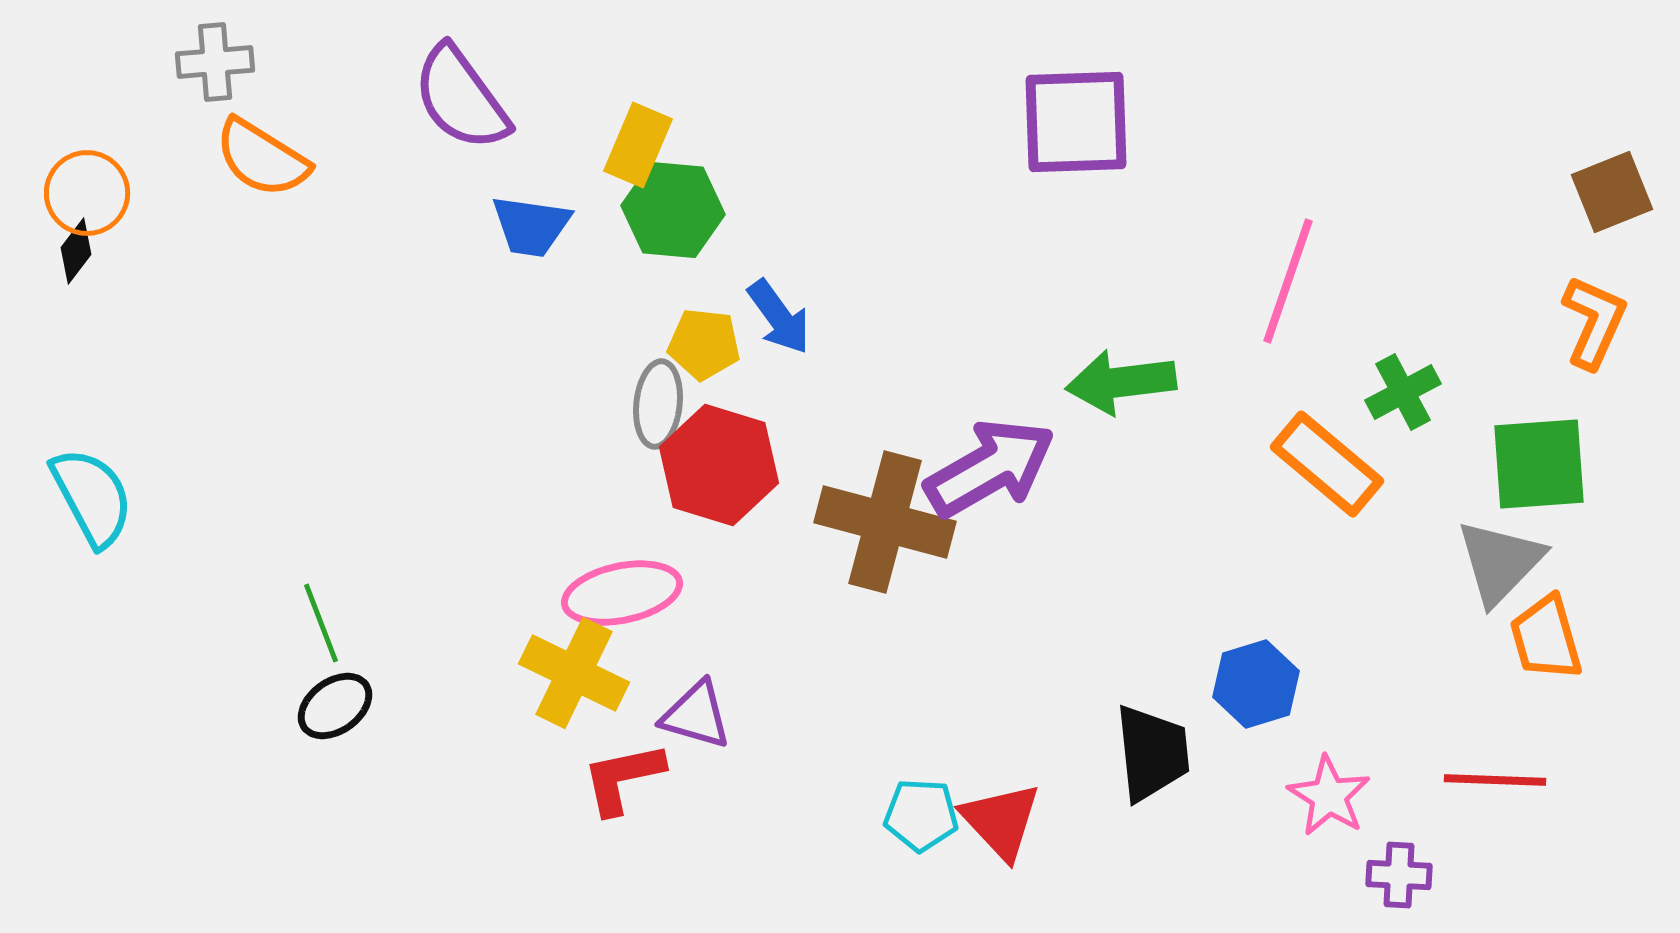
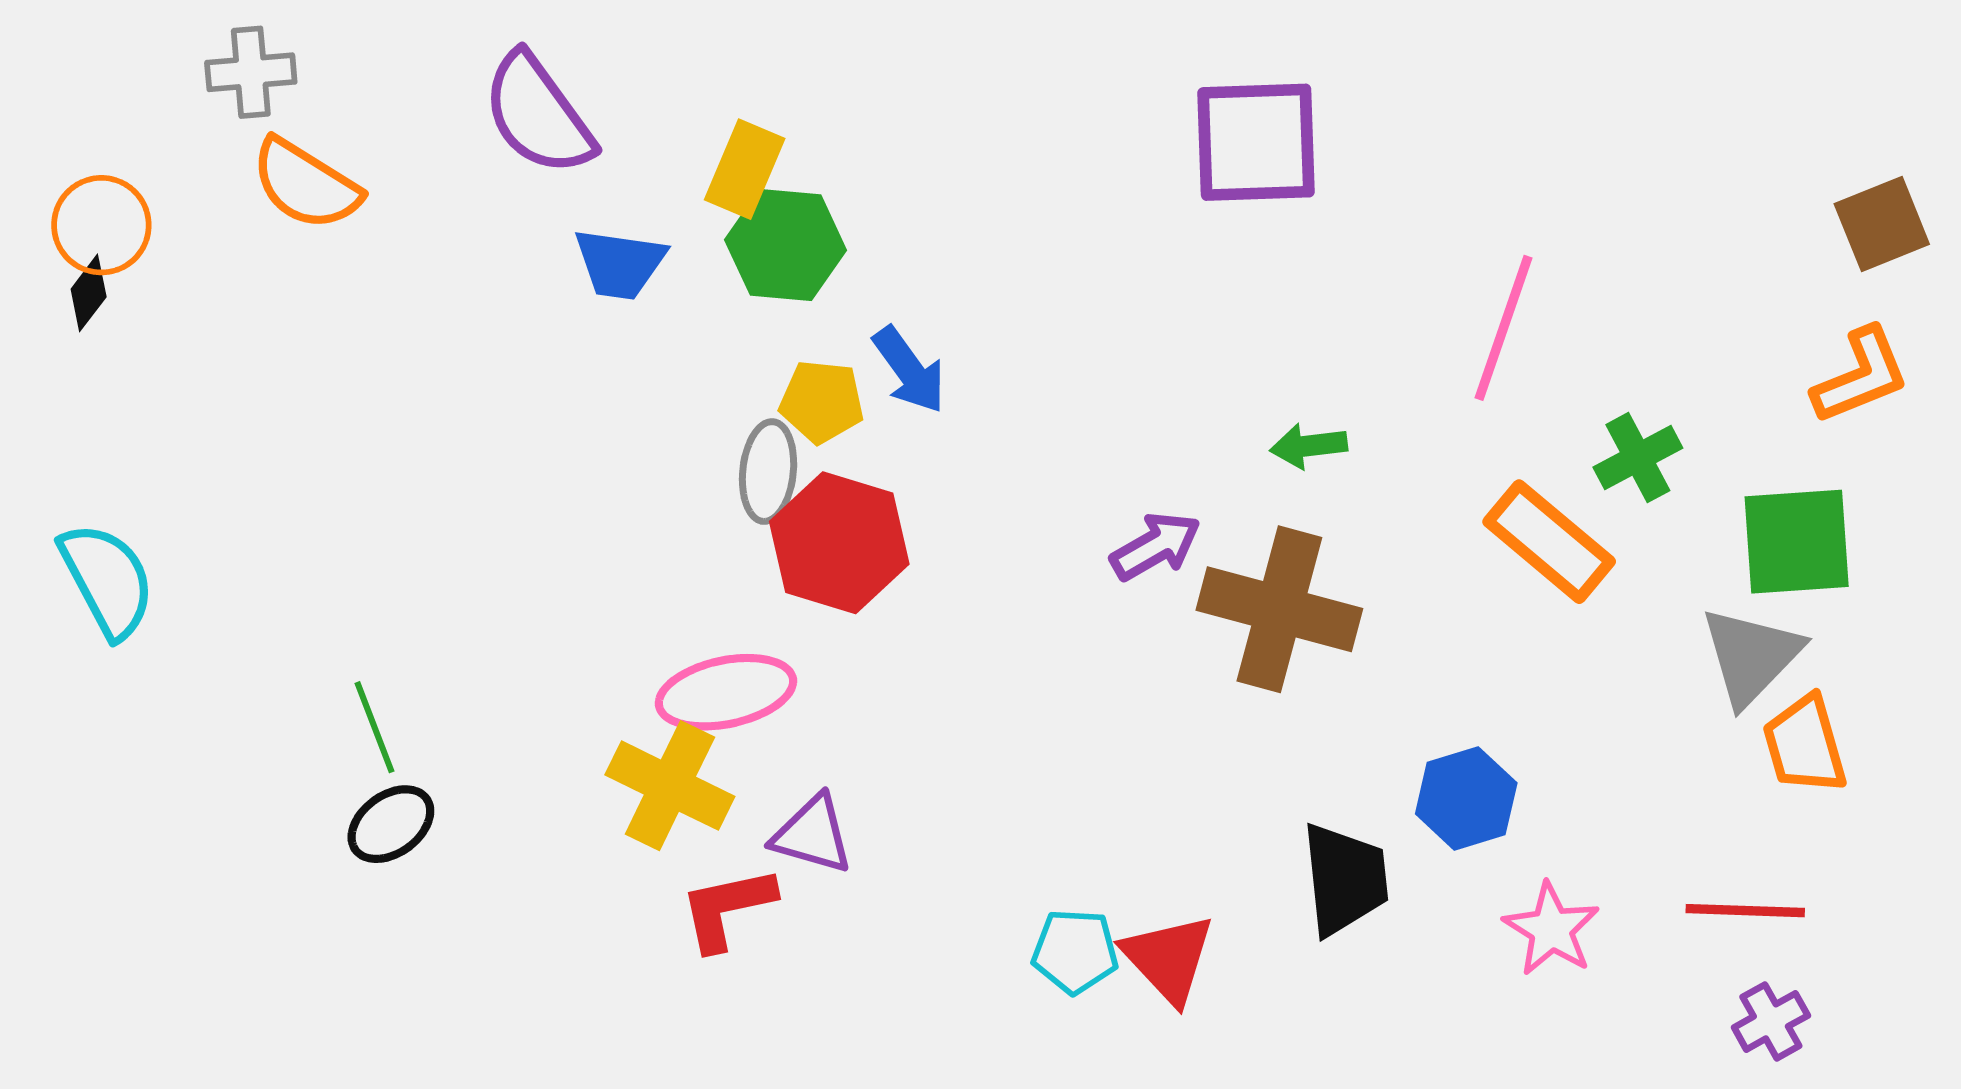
orange L-shape: (1594, 322) -> (1861, 376), turned 44
green arrow: (1121, 382) -> (1309, 446), size x0.6
purple arrow: (990, 468) -> (1156, 546), size x0.6
brown cross: (885, 522) -> (1279, 609), moved
purple cross: (1399, 875) -> (1771, 1021), moved, turned -32

